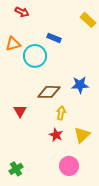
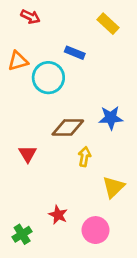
yellow rectangle: (88, 20) -> (108, 24), moved
red star: (56, 135) -> (58, 215), moved

